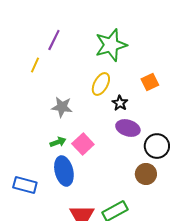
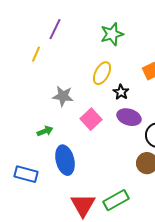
green star: (111, 45) -> (112, 34), size x0.7
green arrow: (58, 142) -> (45, 131), moved
pink square: (83, 144) -> (91, 119), moved

